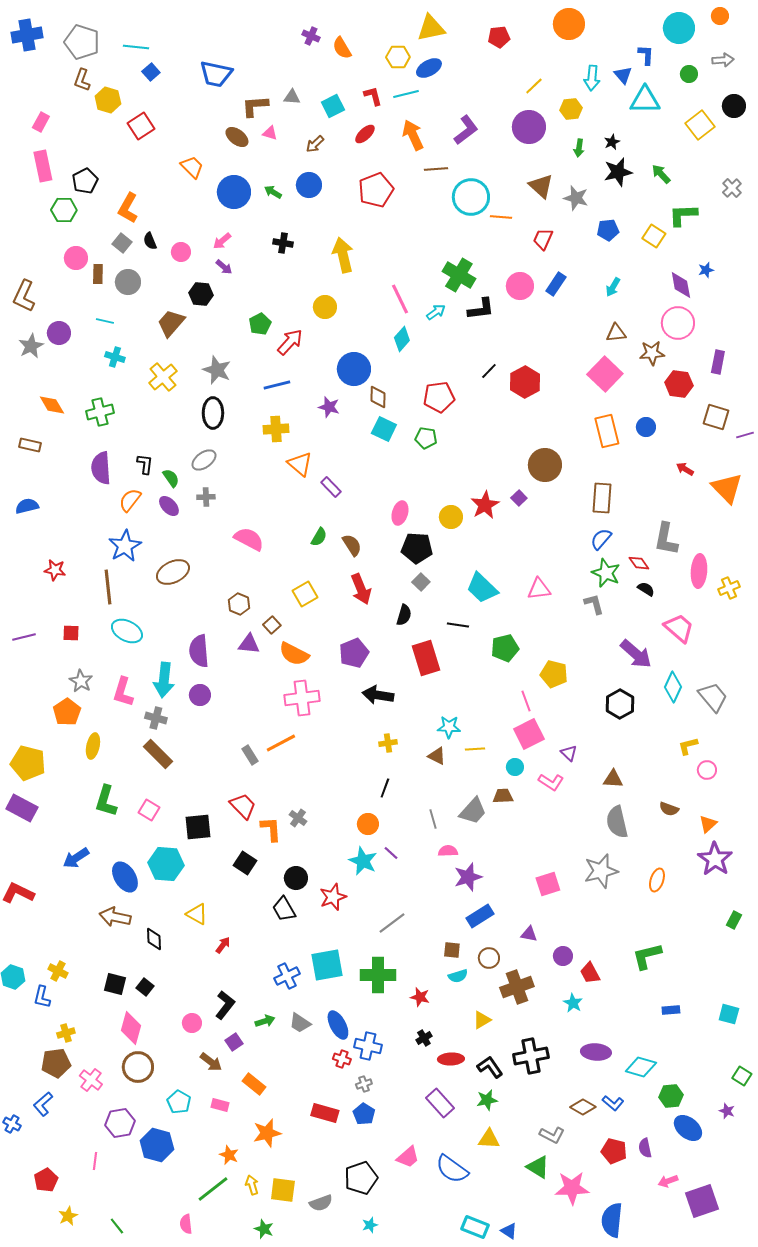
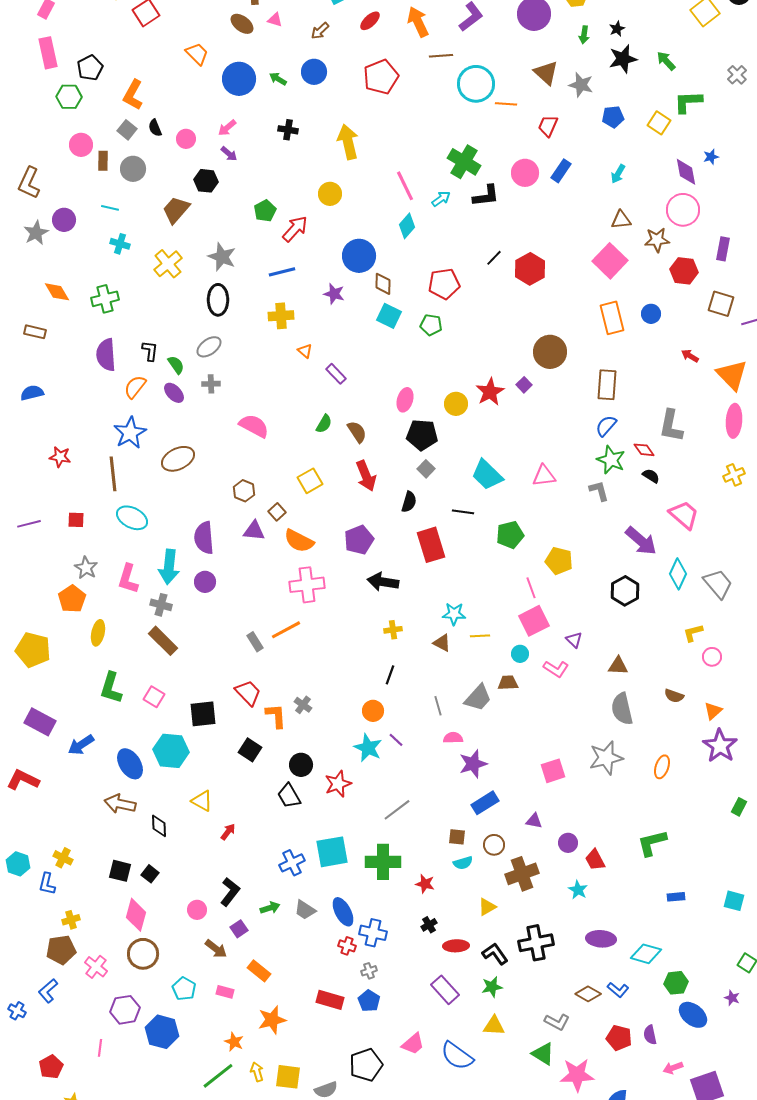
orange triangle: (300, 464) -> (305, 351), size x0.6
pink ellipse: (699, 571) -> (734, 421), moved
purple rectangle: (22, 808) -> (40, 722), moved

